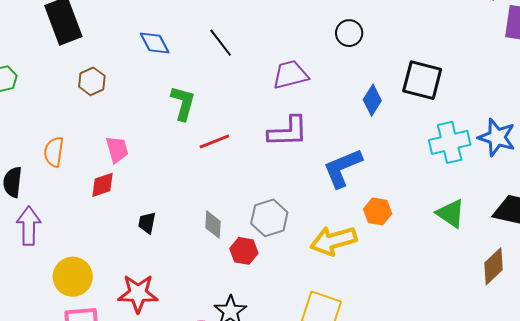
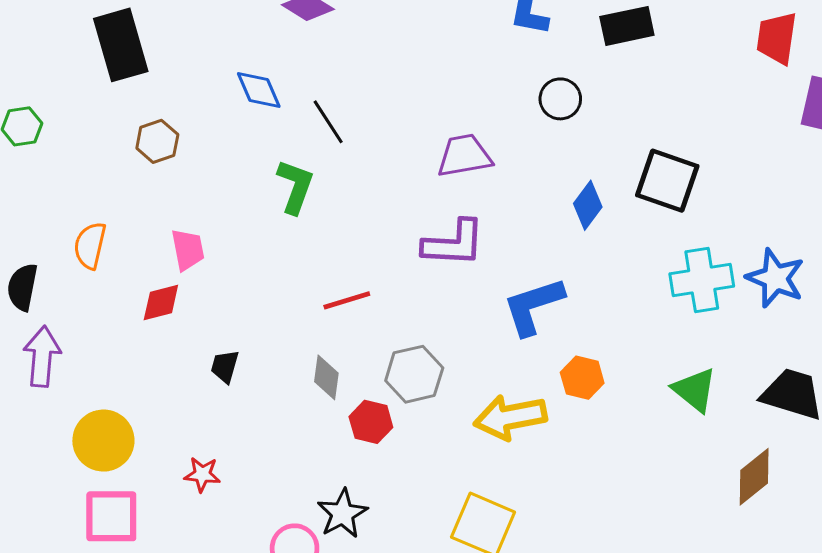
black line: (221, 43) -> (328, 122), moved
red line: (214, 142) -> (347, 300), moved
red star: (138, 293) -> (202, 474), size x0.6

